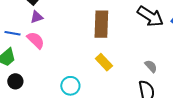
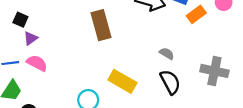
yellow rectangle: (104, 62) -> (122, 81), moved, size x1.4

